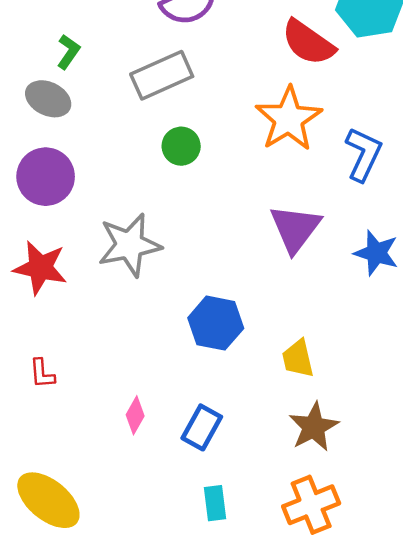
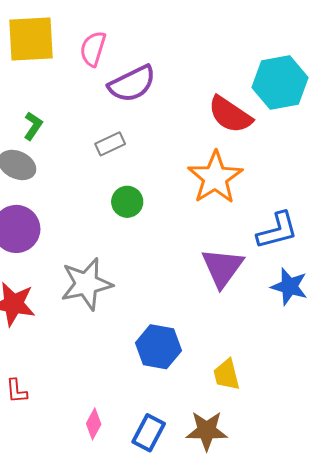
gray rectangle: (162, 75) -> (110, 144), size x0.6
blue L-shape: (363, 154) -> (277, 231), moved, turned 51
brown star: (314, 427) -> (207, 431), moved, turned 30

